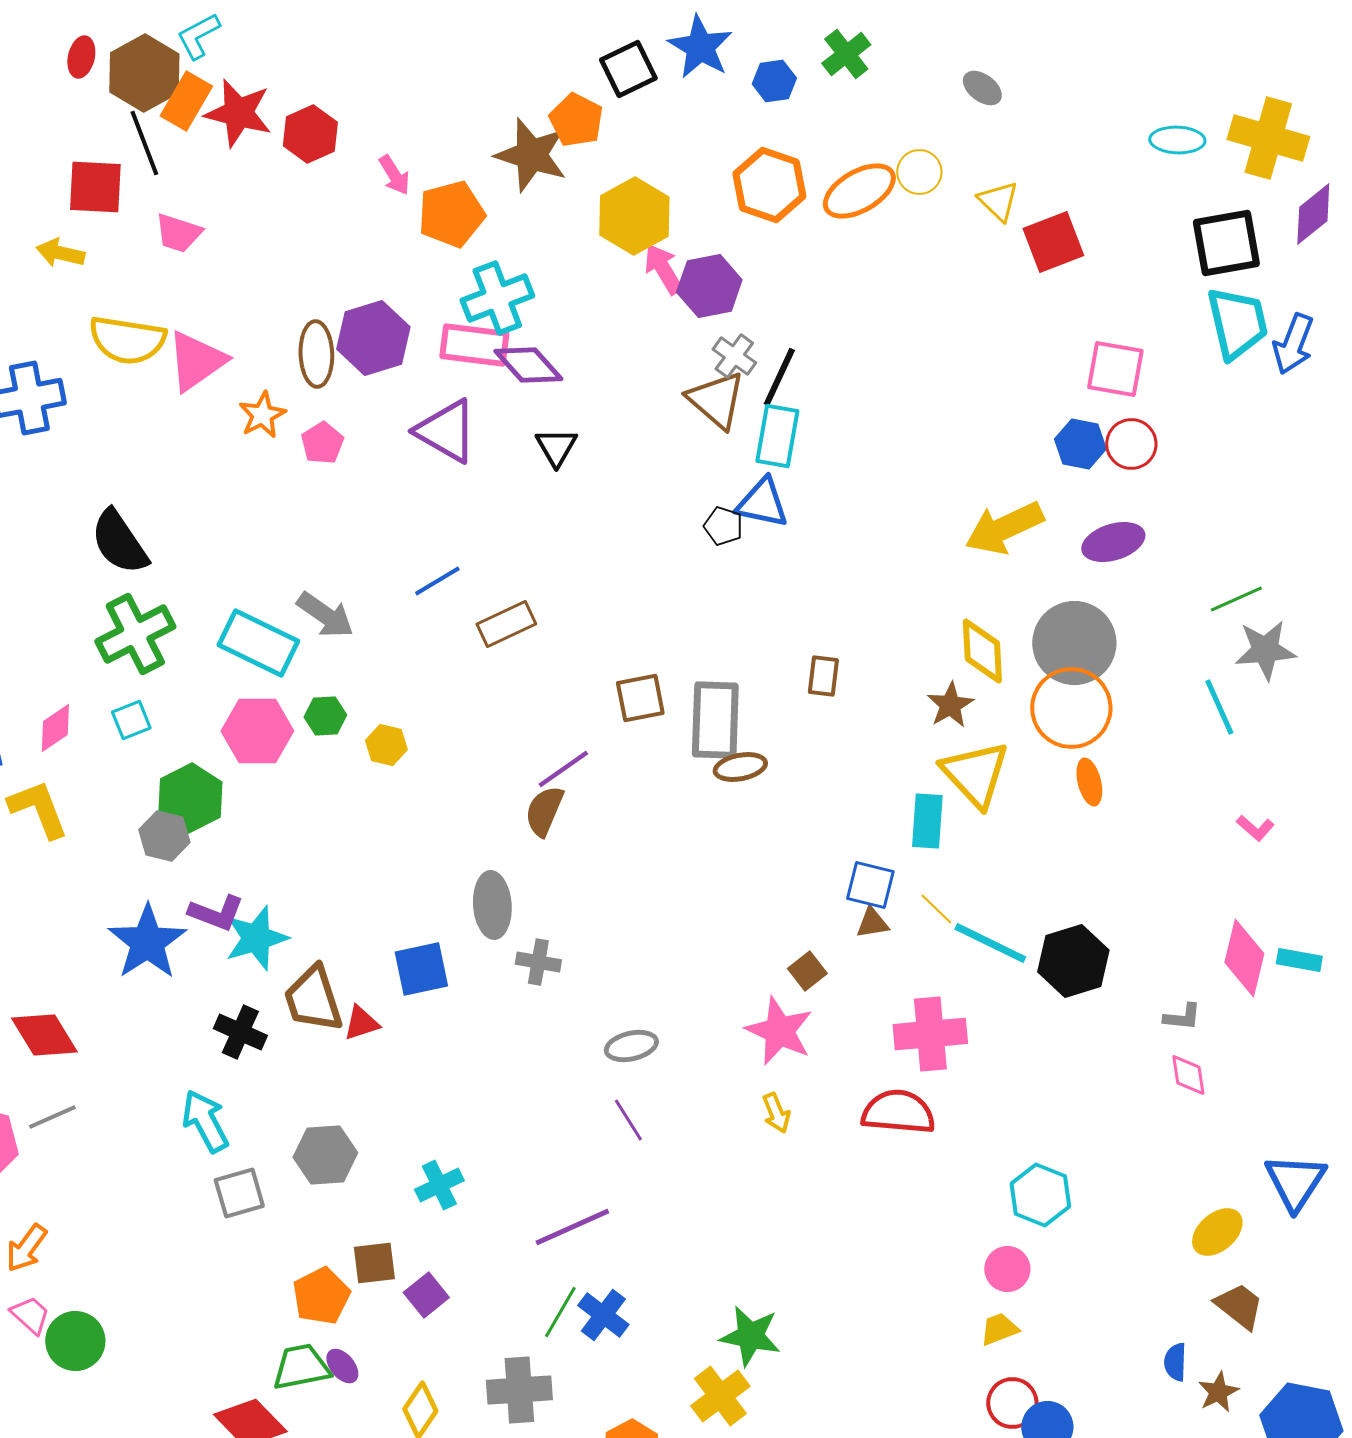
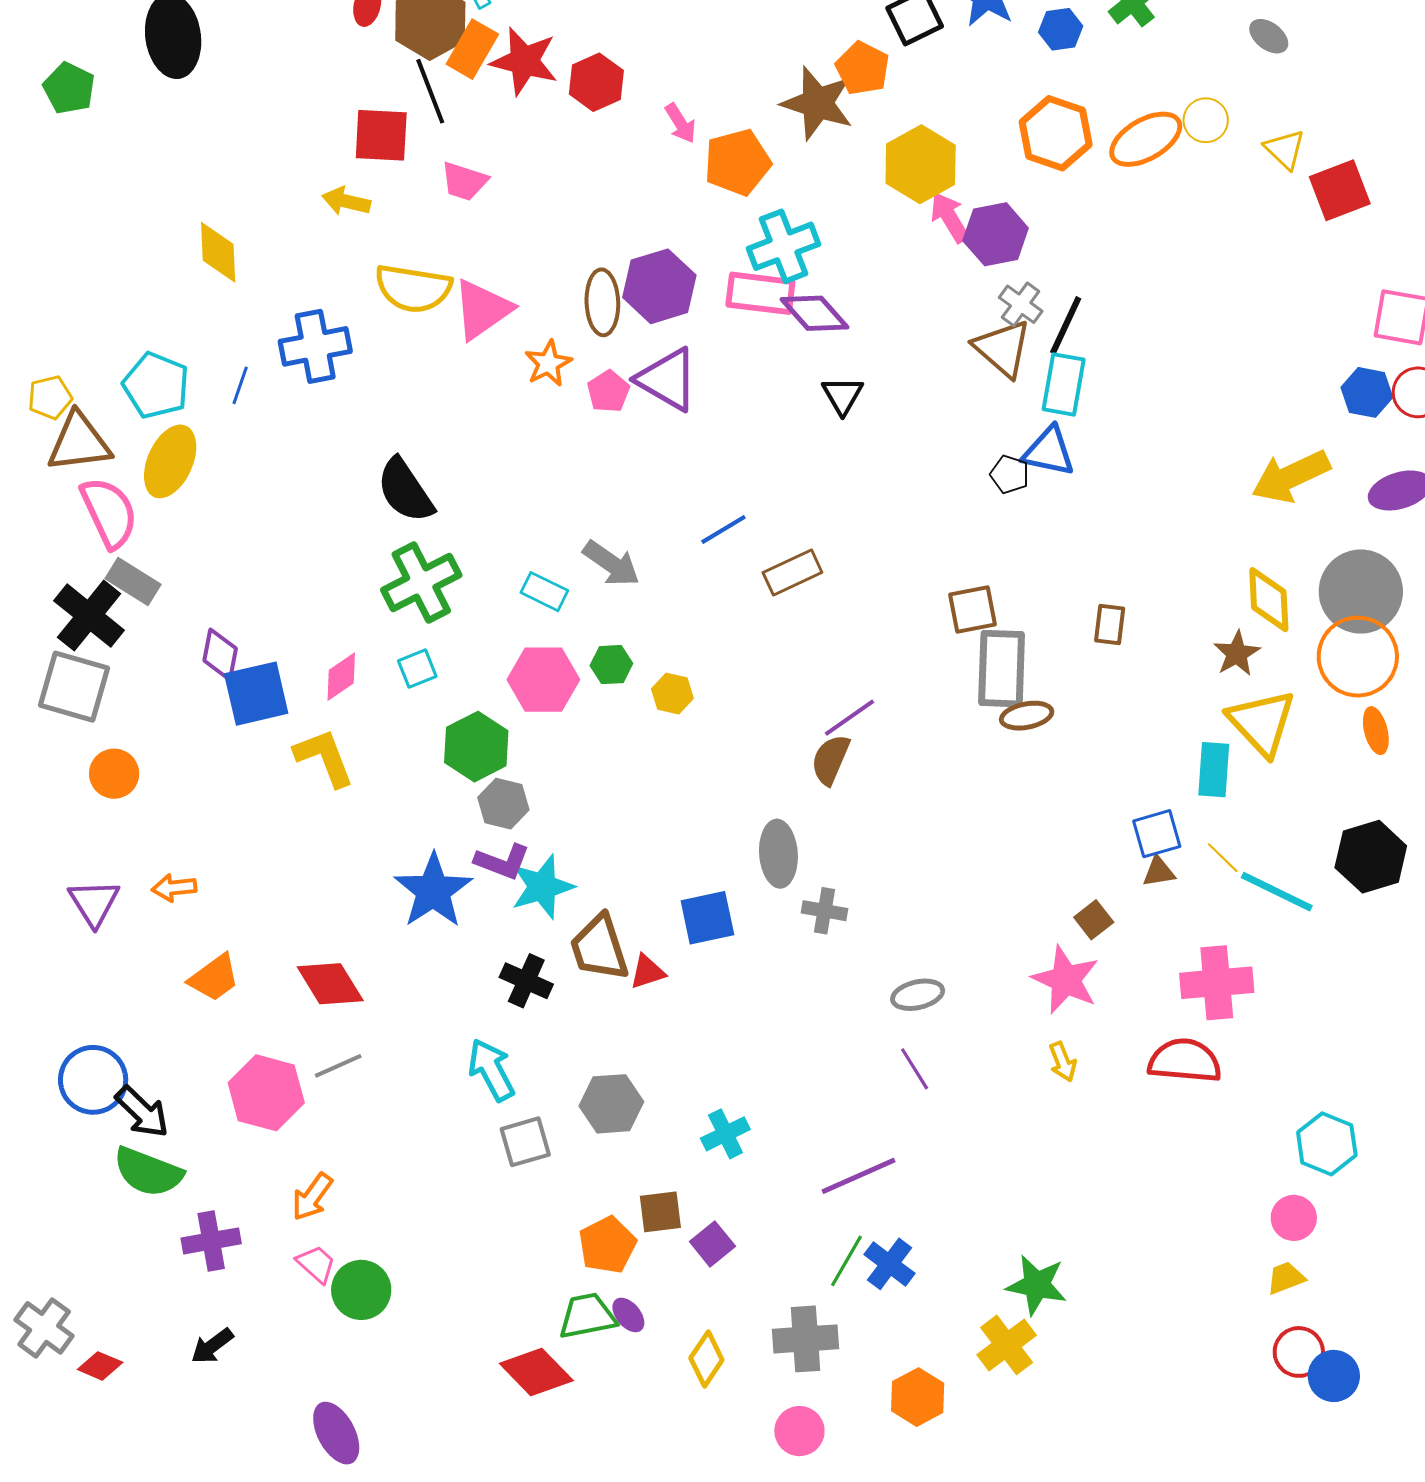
purple triangle: (446, 431) -> (667, 379), moved
cyan rectangle: (258, 643) -> (544, 592), size x0.6
brown square: (640, 698) -> (973, 610), moved
gray hexagon: (164, 836) -> (503, 804), moved
blue square: (870, 885) -> (1157, 834), turned -30
black hexagon: (1073, 961) -> (1371, 857), moved

